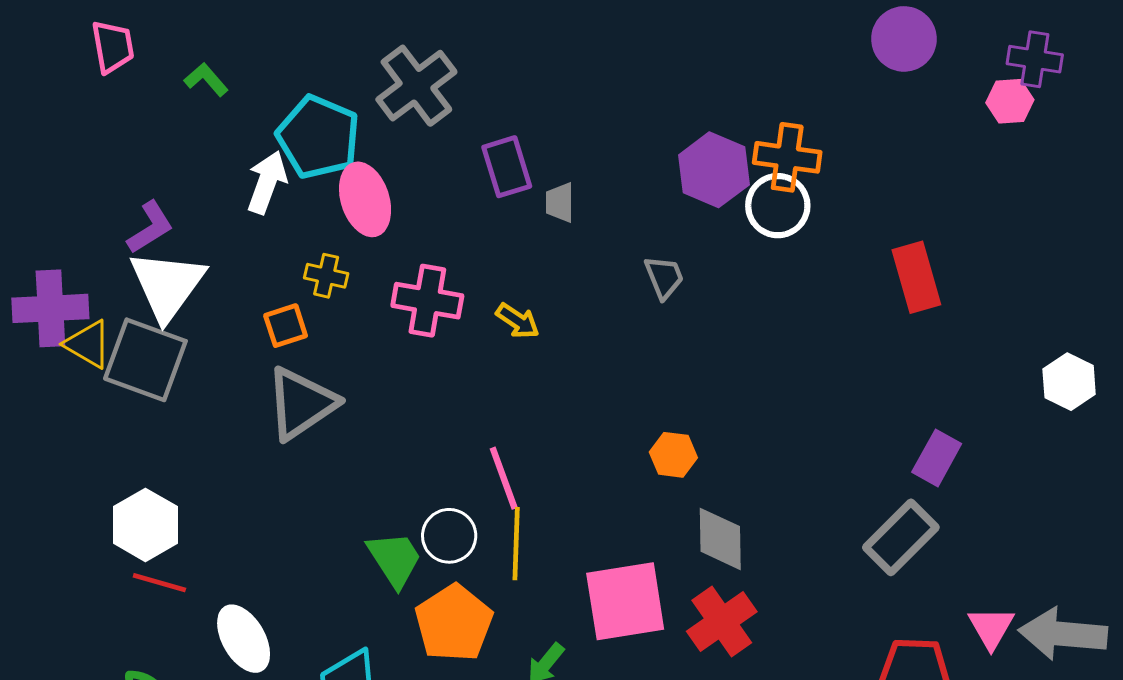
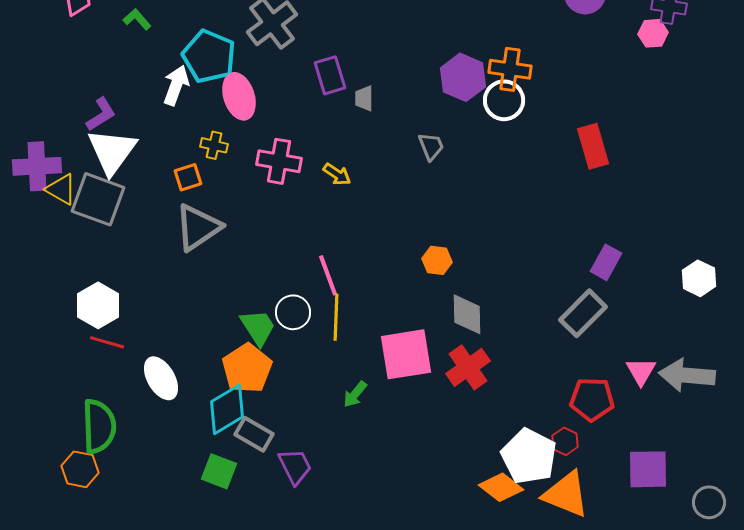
white hexagon: (1069, 382) -> (699, 278), moved
orange pentagon: (454, 623) -> (247, 368), moved

